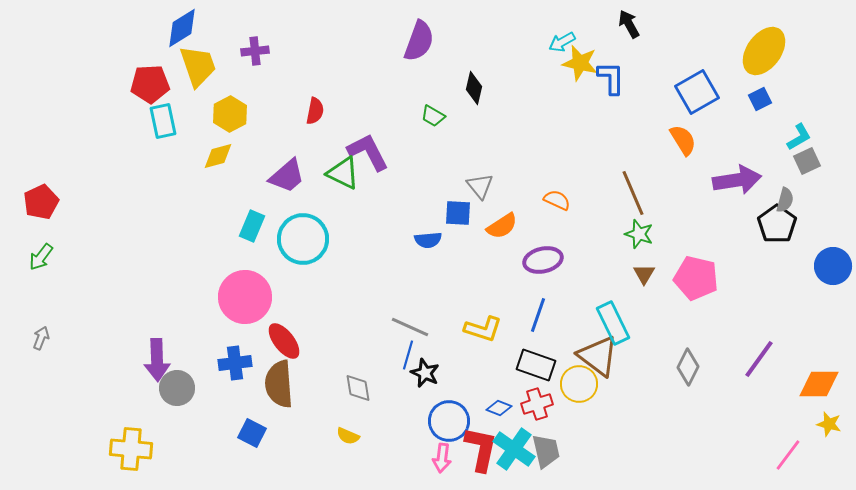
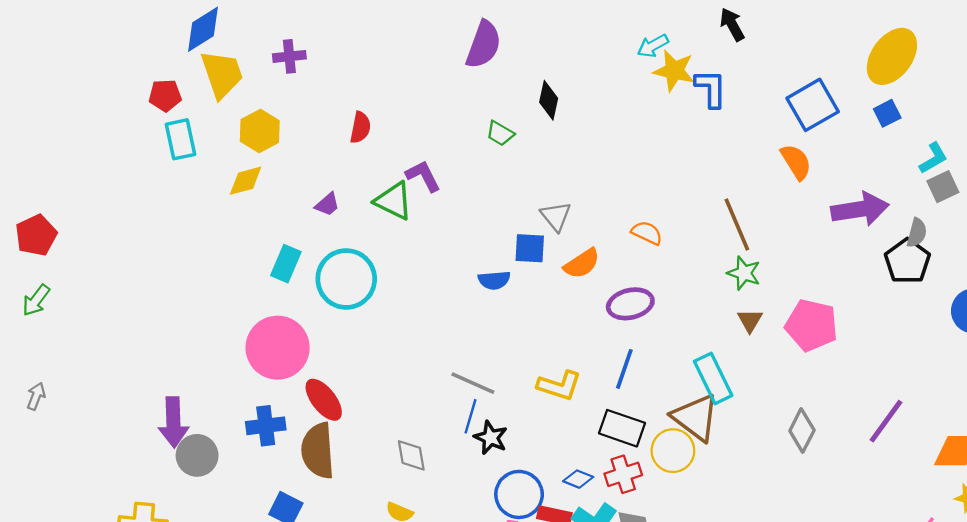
red pentagon: (150, 84) -> (165, 96), size x0.7
purple L-shape: (368, 152) -> (423, 176), size x0.7
purple trapezoid: (287, 176) -> (327, 204), size x0.6

